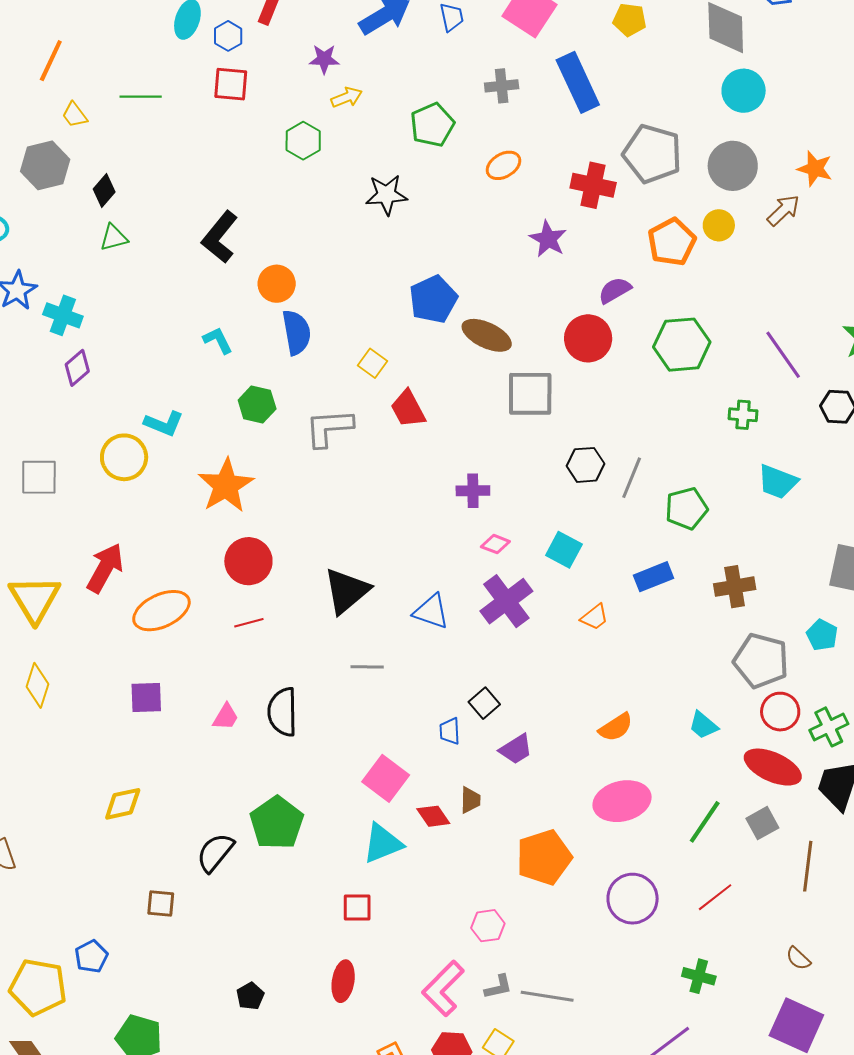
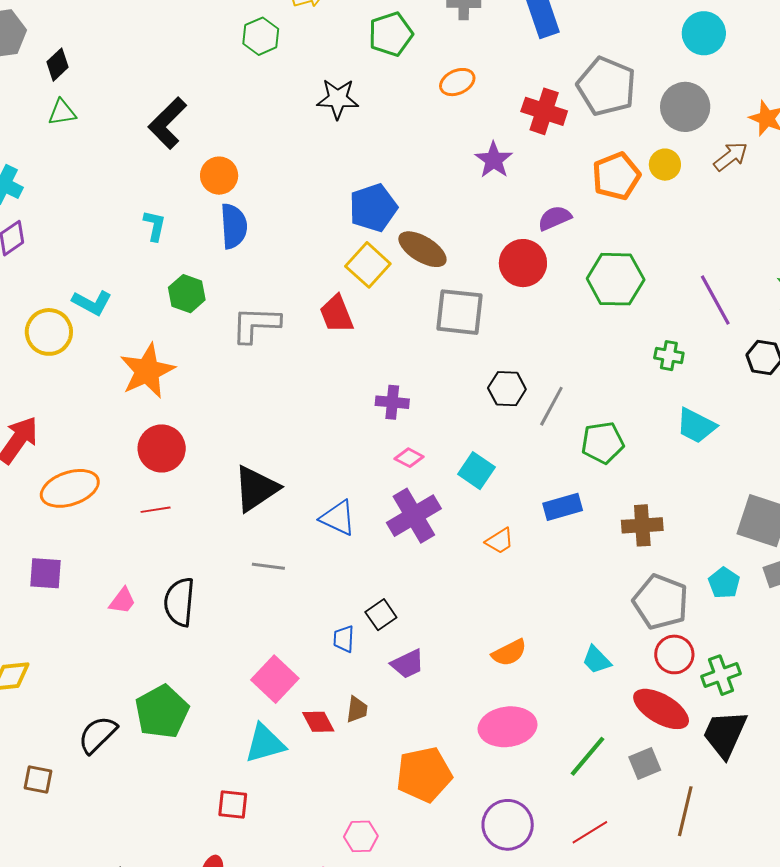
cyan L-shape: (218, 340) -> (155, 226), turned 32
yellow square: (372, 363) -> (368, 265), moved, size x1.5

